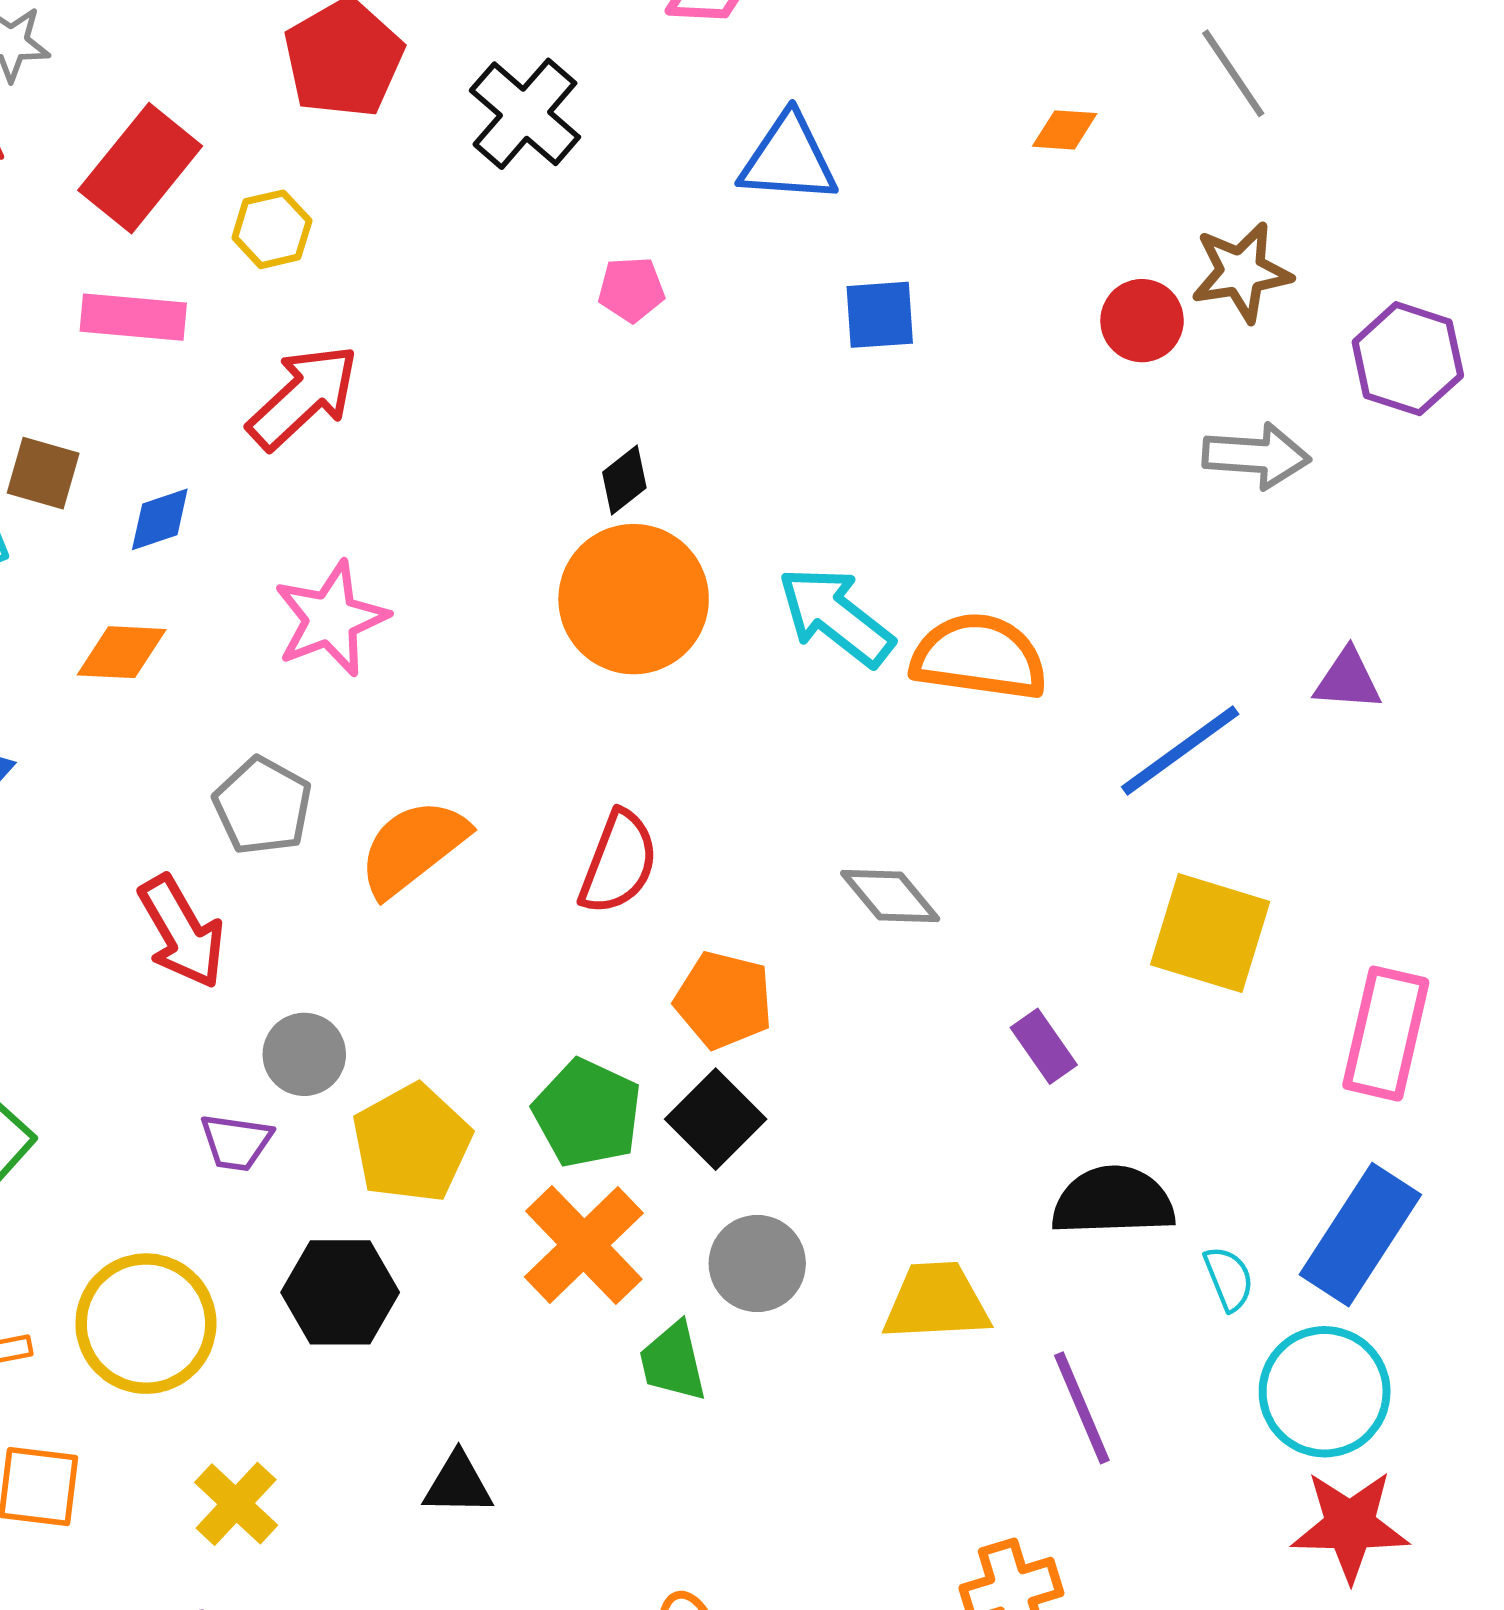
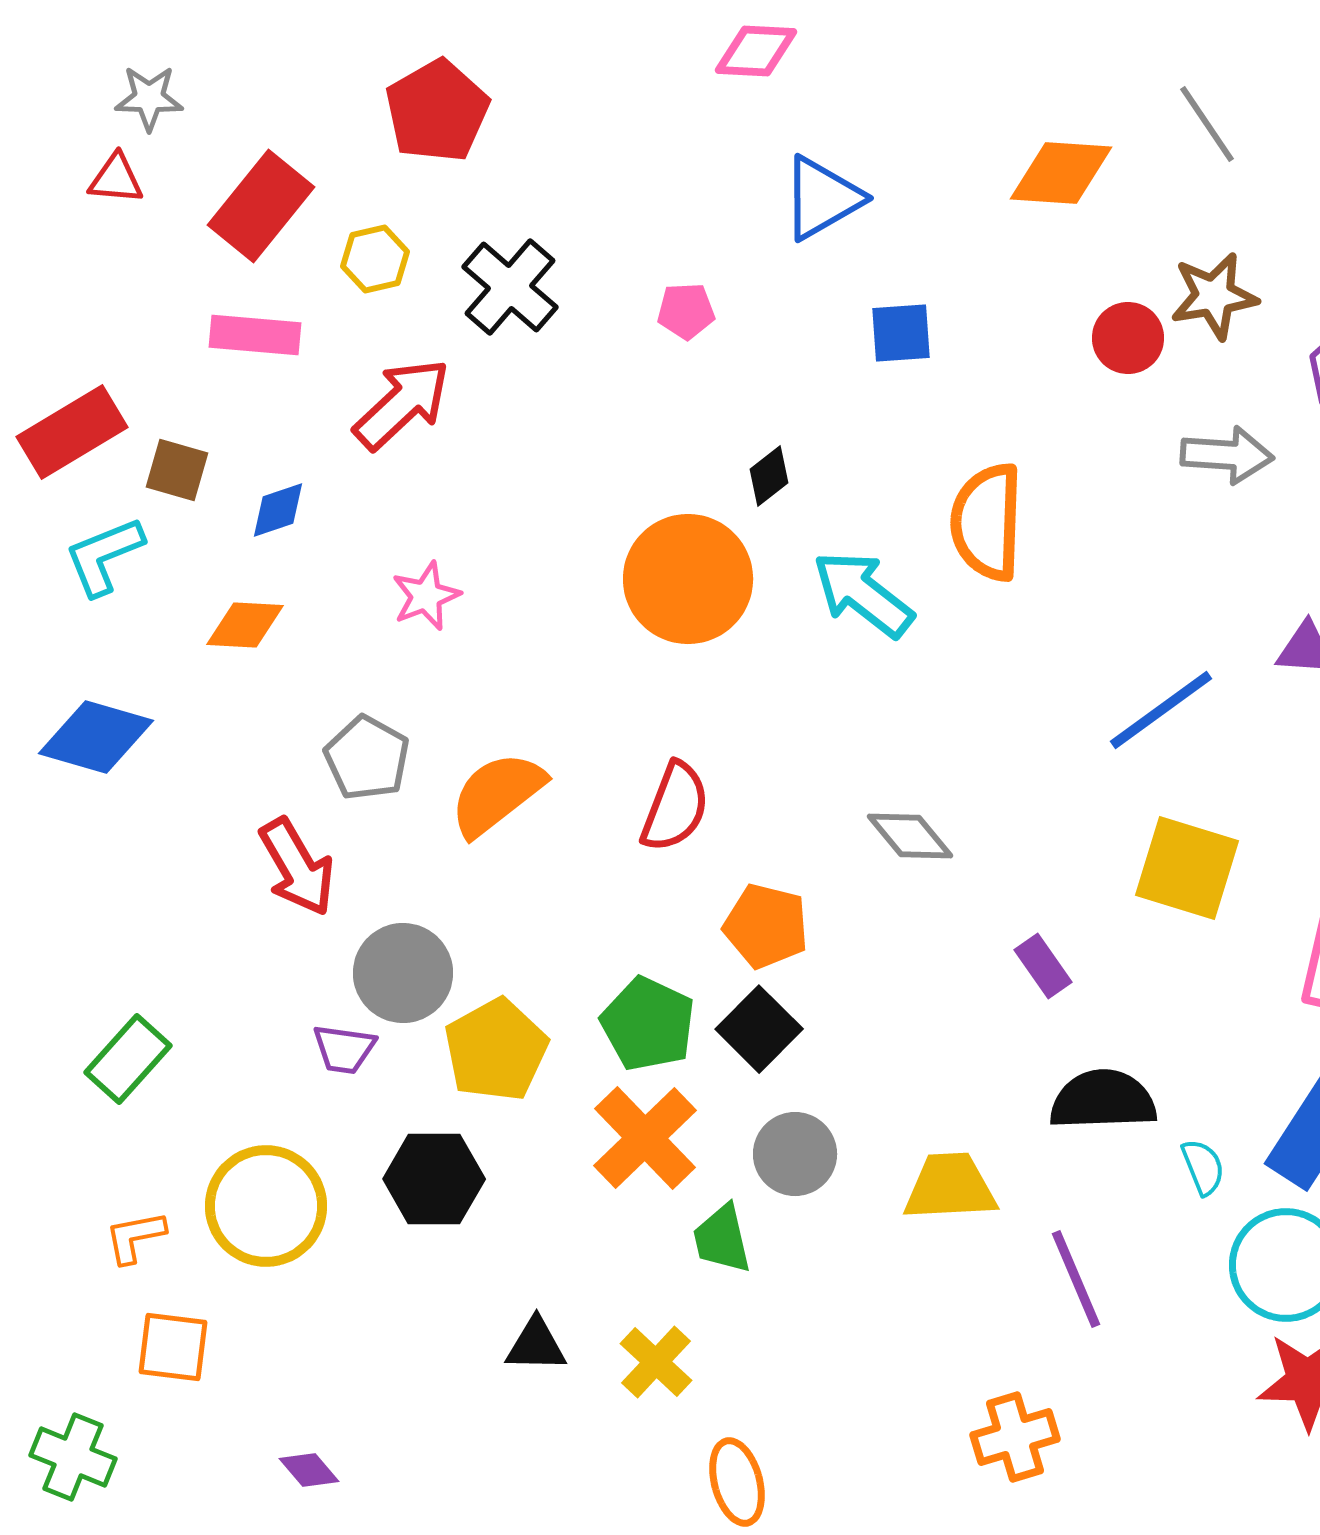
black cross: (525, 114) -> (510, 287), moved
orange diamond: (1065, 130) -> (1061, 173), size x1.8
blue triangle: (788, 159) -> (822, 198), turned -34
black diamond: (624, 480) -> (769, 476), moved
pink star: (331, 619) -> (426, 596), size x0.7
orange semicircle: (979, 657) -> (987, 522), moved, turned -96
gray circle: (304, 1054) -> (403, 973), size x1.4
yellow cross: (236, 1504) -> (656, 1362), moved

